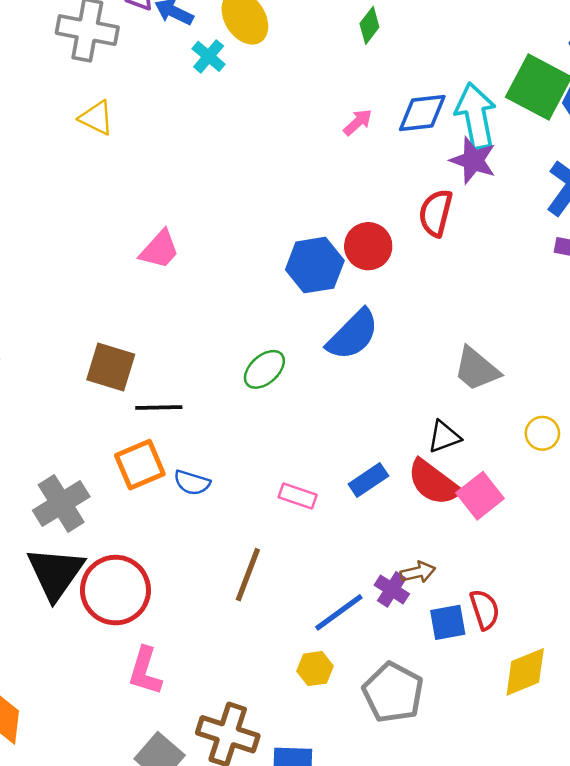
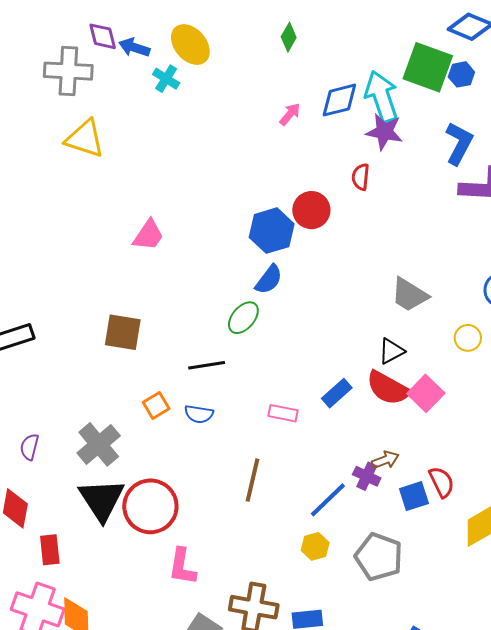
yellow triangle: (96, 118) -> (85, 139), size x1.4
red semicircle: (436, 213) -> (361, 177), size x0.7
blue semicircle: (353, 335) -> (269, 280), moved, size x0.7
black line: (159, 407) -> (207, 365), moved
orange square: (140, 465) -> (156, 406), size x0.7

